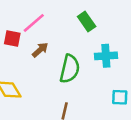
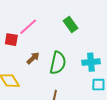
brown arrow: (40, 50) -> (33, 58), moved
cyan cross: (106, 56) -> (91, 62), moved

